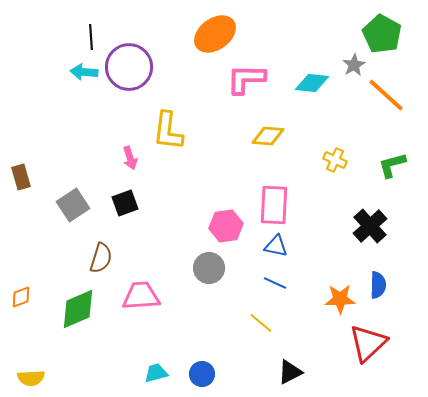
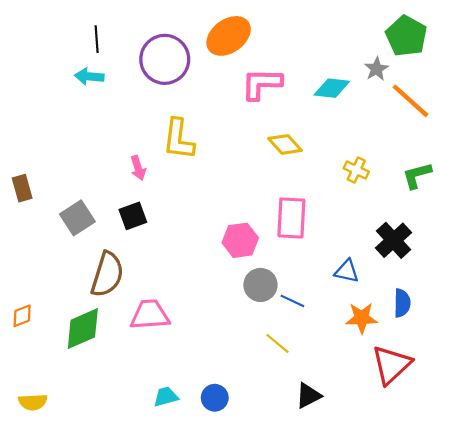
purple circle: (129, 67) -> (165, 59), moved
yellow diamond: (268, 136) -> (285, 144), turned 44
blue triangle: (276, 246) -> (347, 271), moved
brown semicircle: (101, 258) -> (107, 274), size x1.4
gray circle: (209, 268) -> (260, 285), moved

